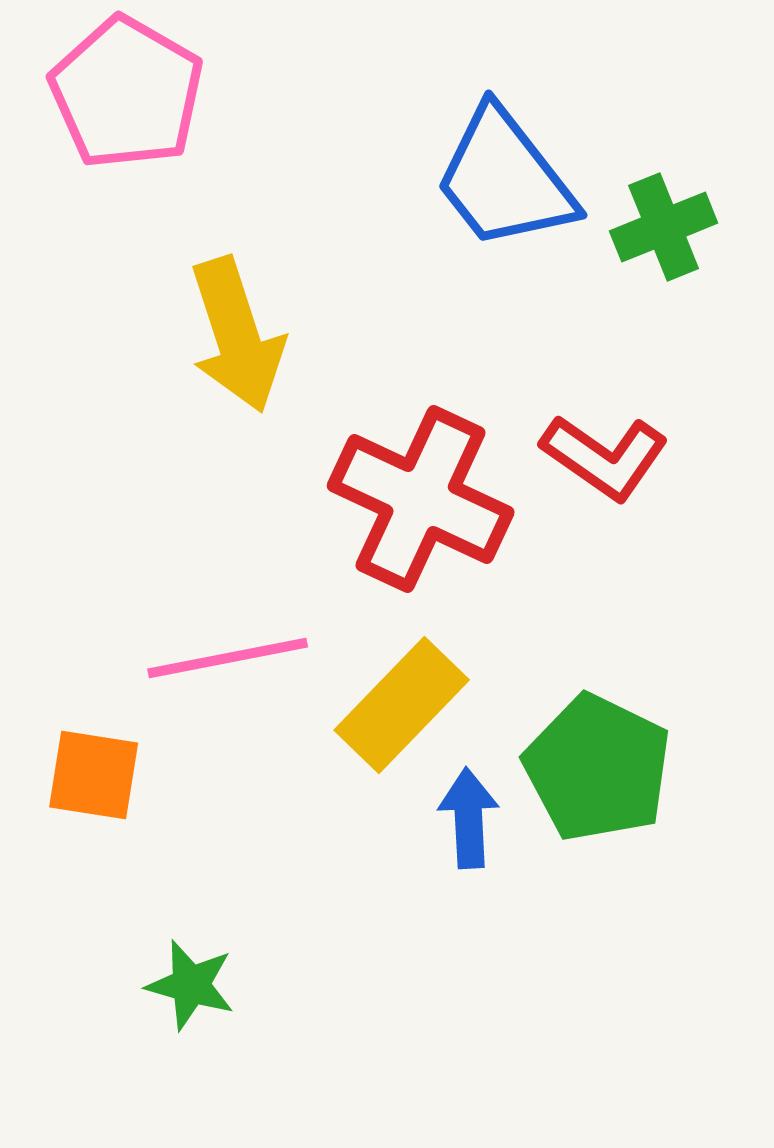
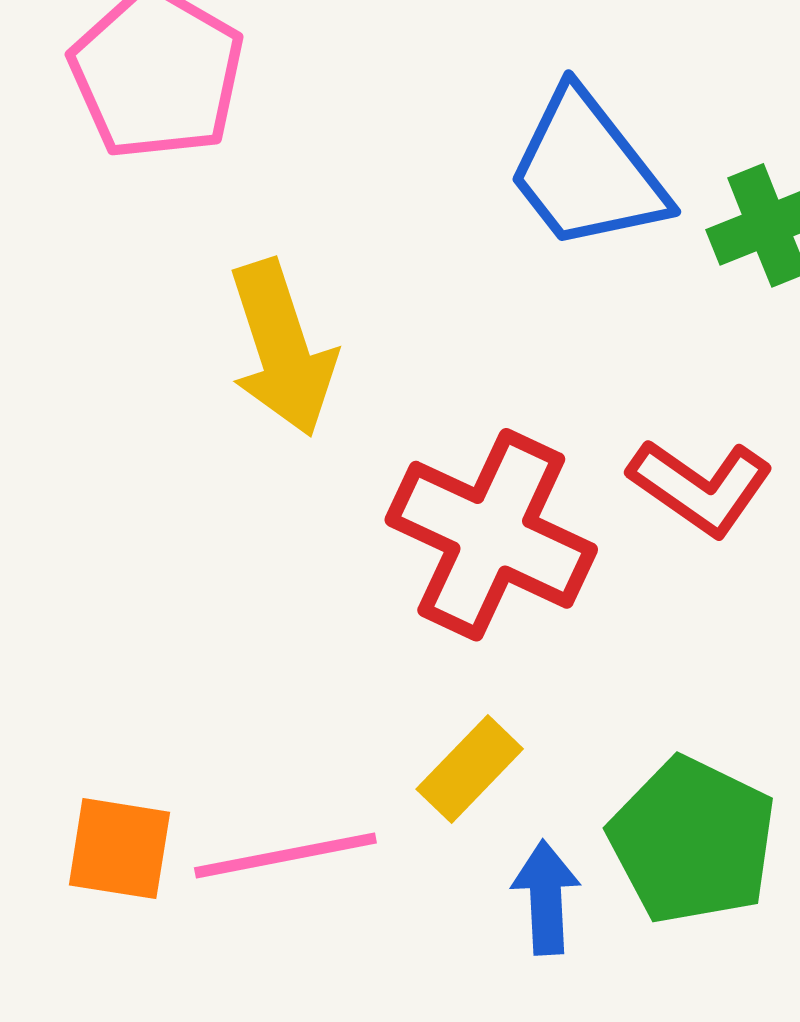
pink line: (228, 658) -> (285, 855), moved
yellow rectangle: (402, 705) -> (470, 769), size x0.7

